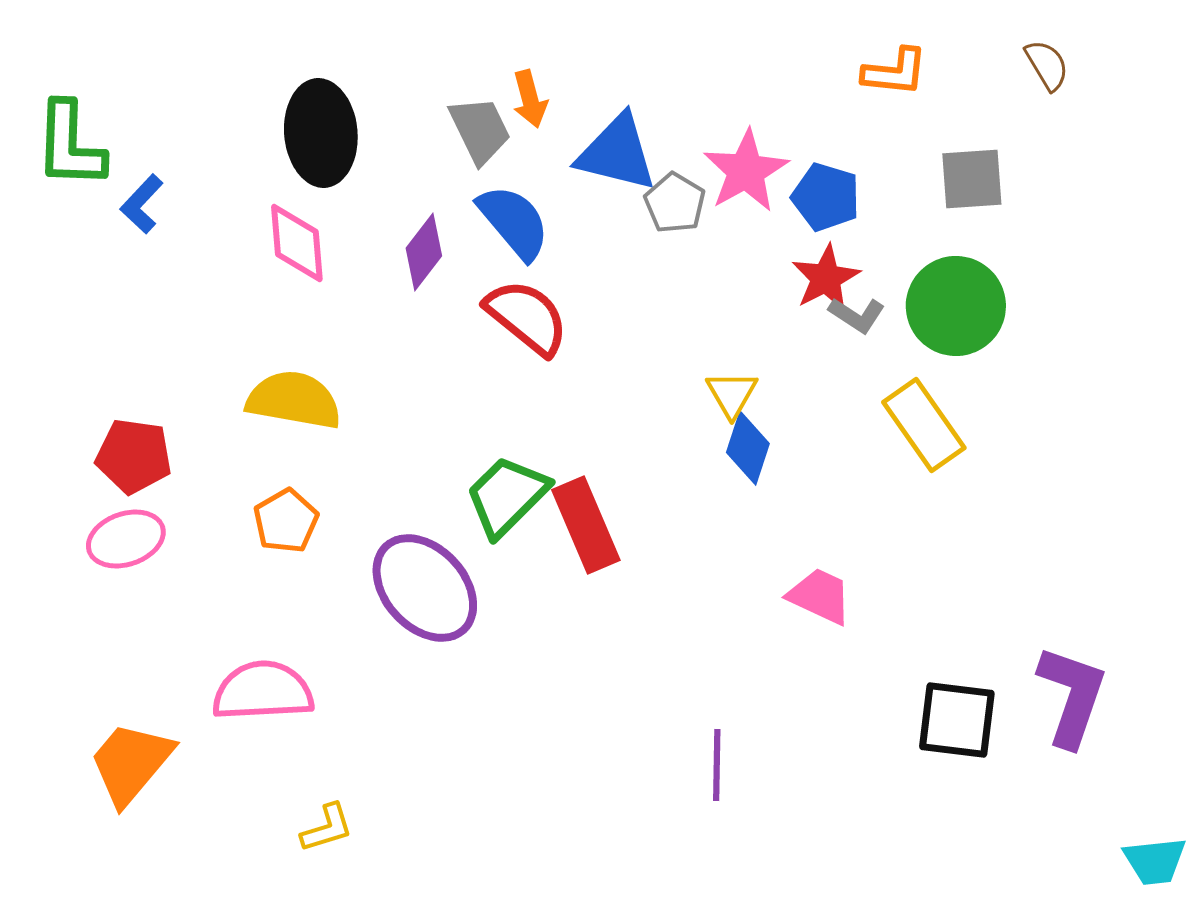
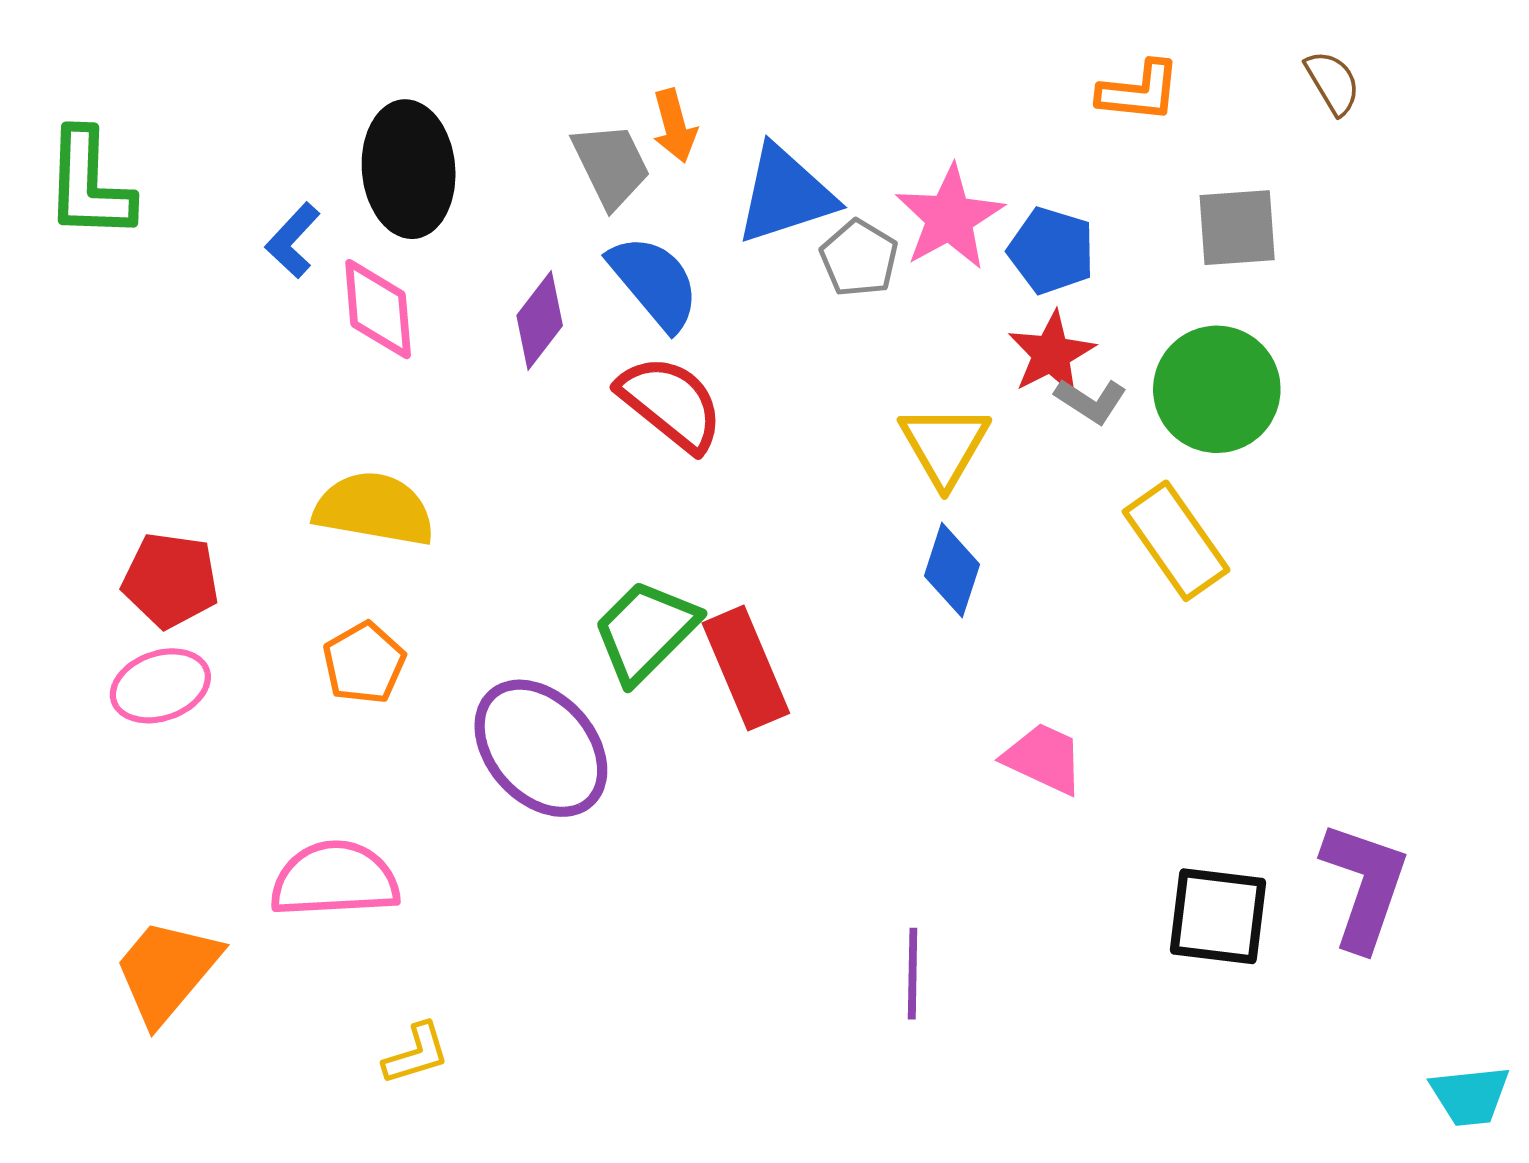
blue triangle: (617, 153) -> (785, 195), turned -32
blue L-shape: (142, 204) -> (293, 240), moved
yellow triangle: (732, 394) -> (944, 445), moved, size x1.4

